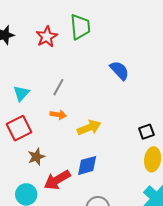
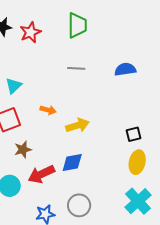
red star: (47, 37) -> (30, 32), moved
blue semicircle: (119, 70) -> (125, 69), moved, turned -60
gray line: (58, 87) -> (76, 68), moved, turned 60

